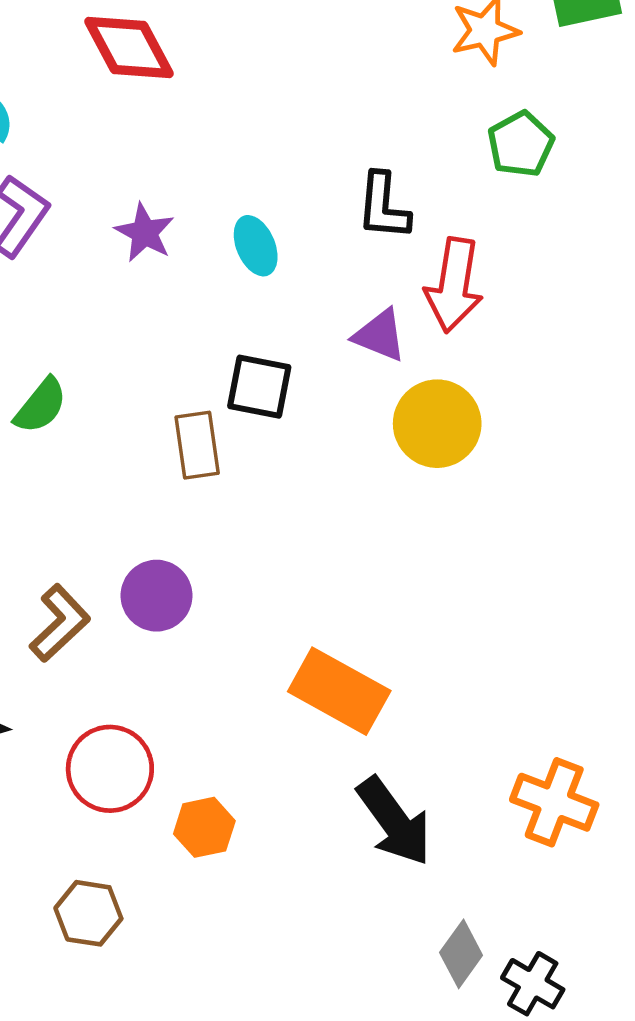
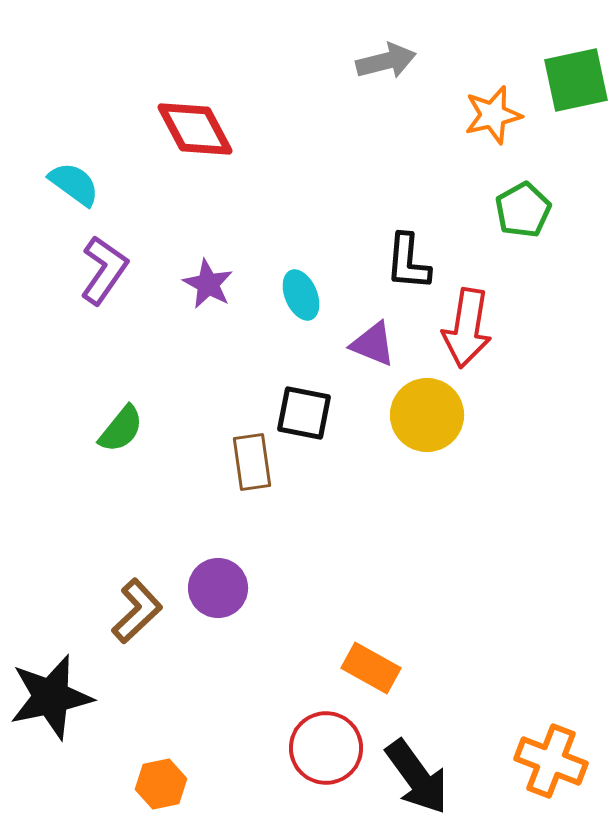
purple triangle: (380, 335) -> (373, 344), moved
yellow circle: (437, 424) -> (427, 415), moved
orange rectangle: (339, 691) -> (371, 668), size x0.7
red circle: (110, 769) -> (326, 748), moved
orange hexagon: (204, 827) -> (161, 784), moved

